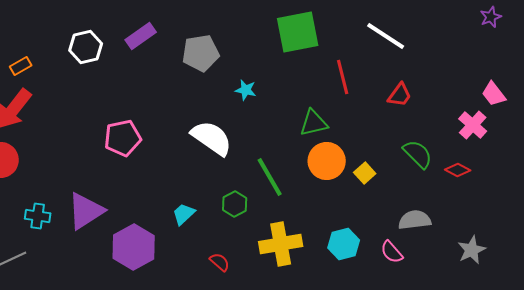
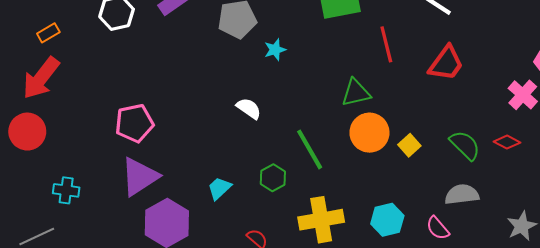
cyan star: (246, 90) -> (275, 50), moved, turned -30
red trapezoid: (400, 95) -> (446, 63), size x1.4
pink pentagon: (123, 138) -> (134, 123), moved
white semicircle: (212, 138) -> (249, 108), size x0.6
green semicircle: (418, 154) -> (465, 145), moved
purple triangle: (86, 211) -> (140, 177), moved

